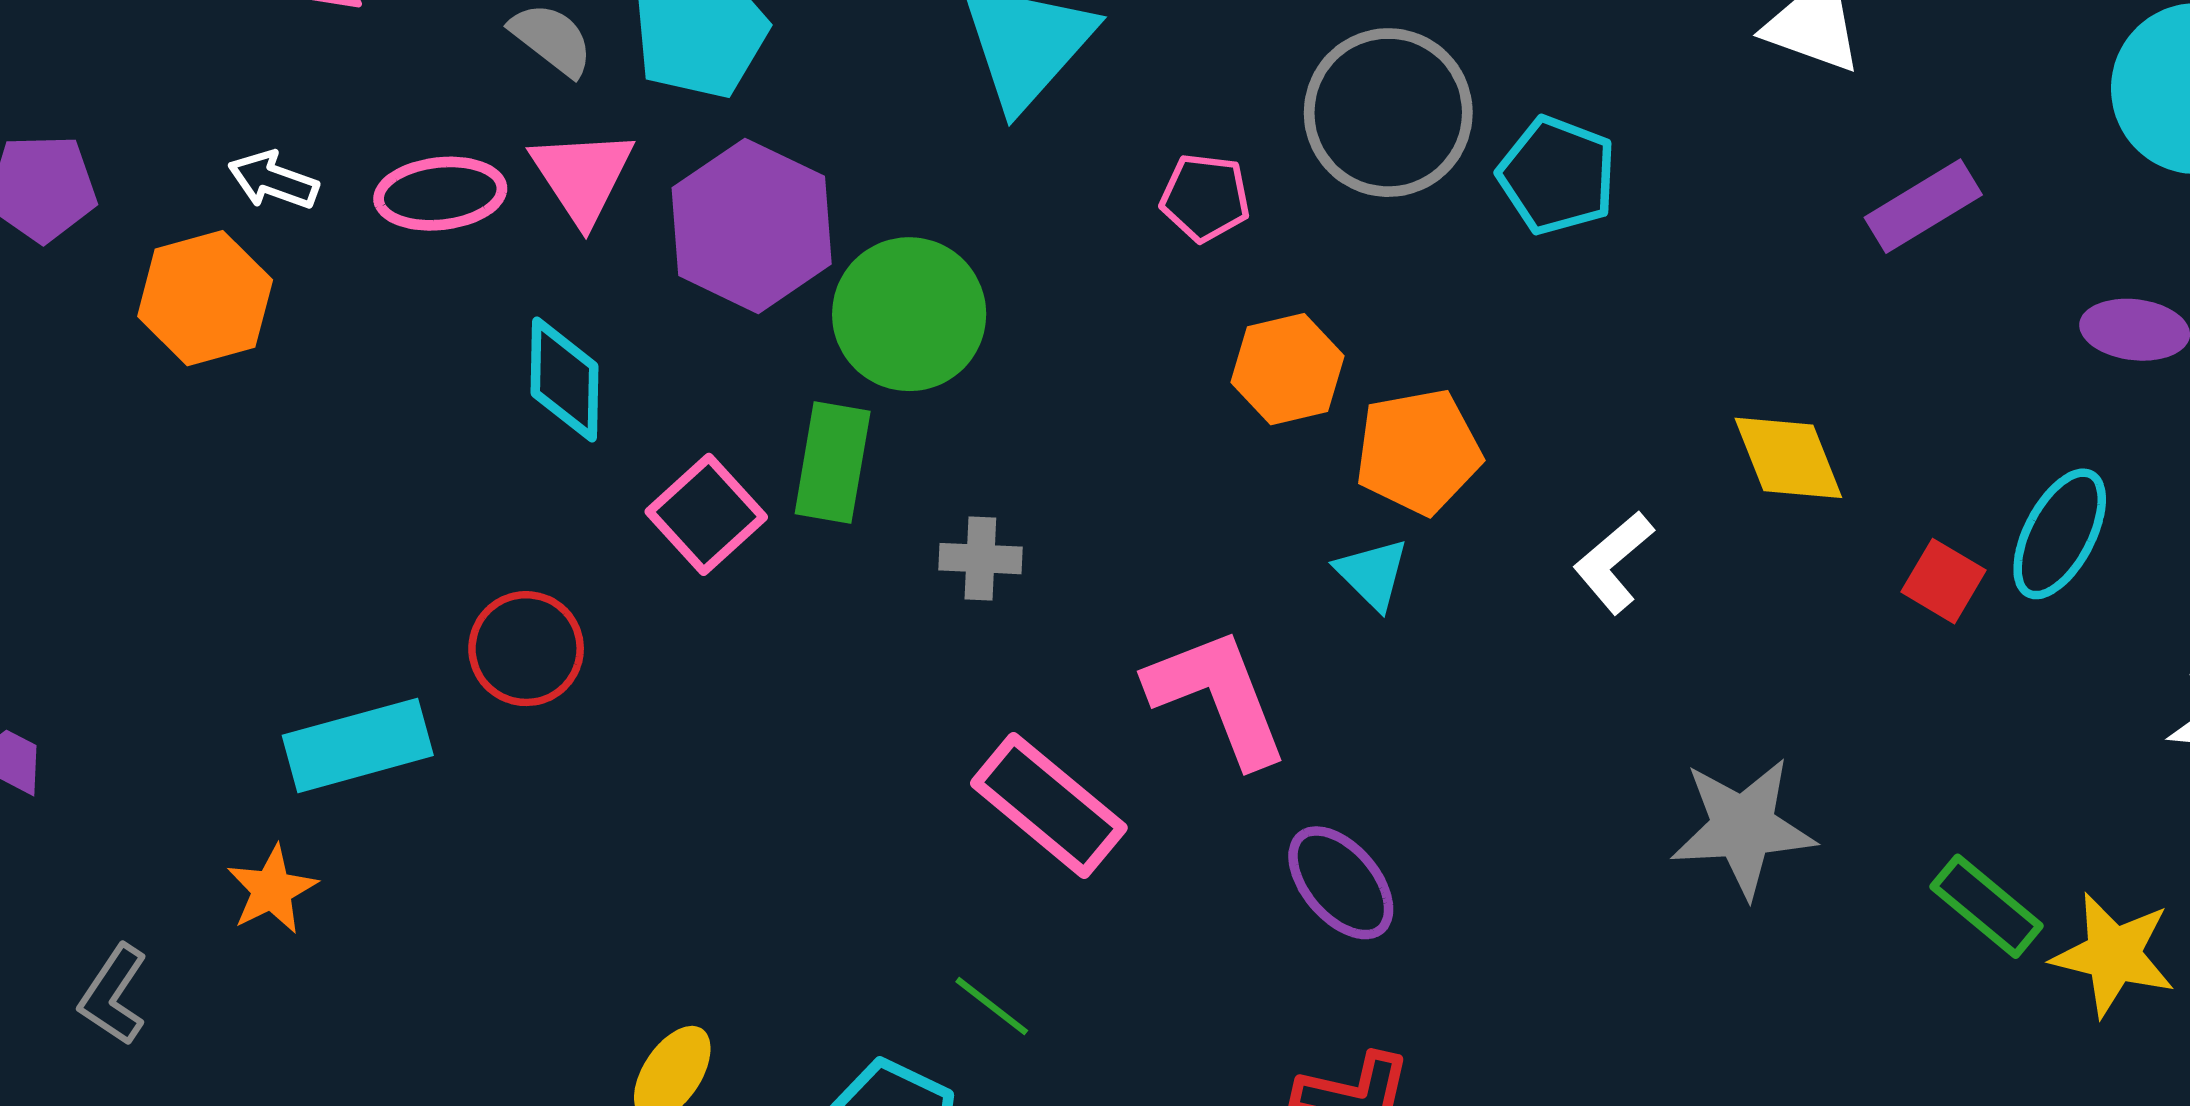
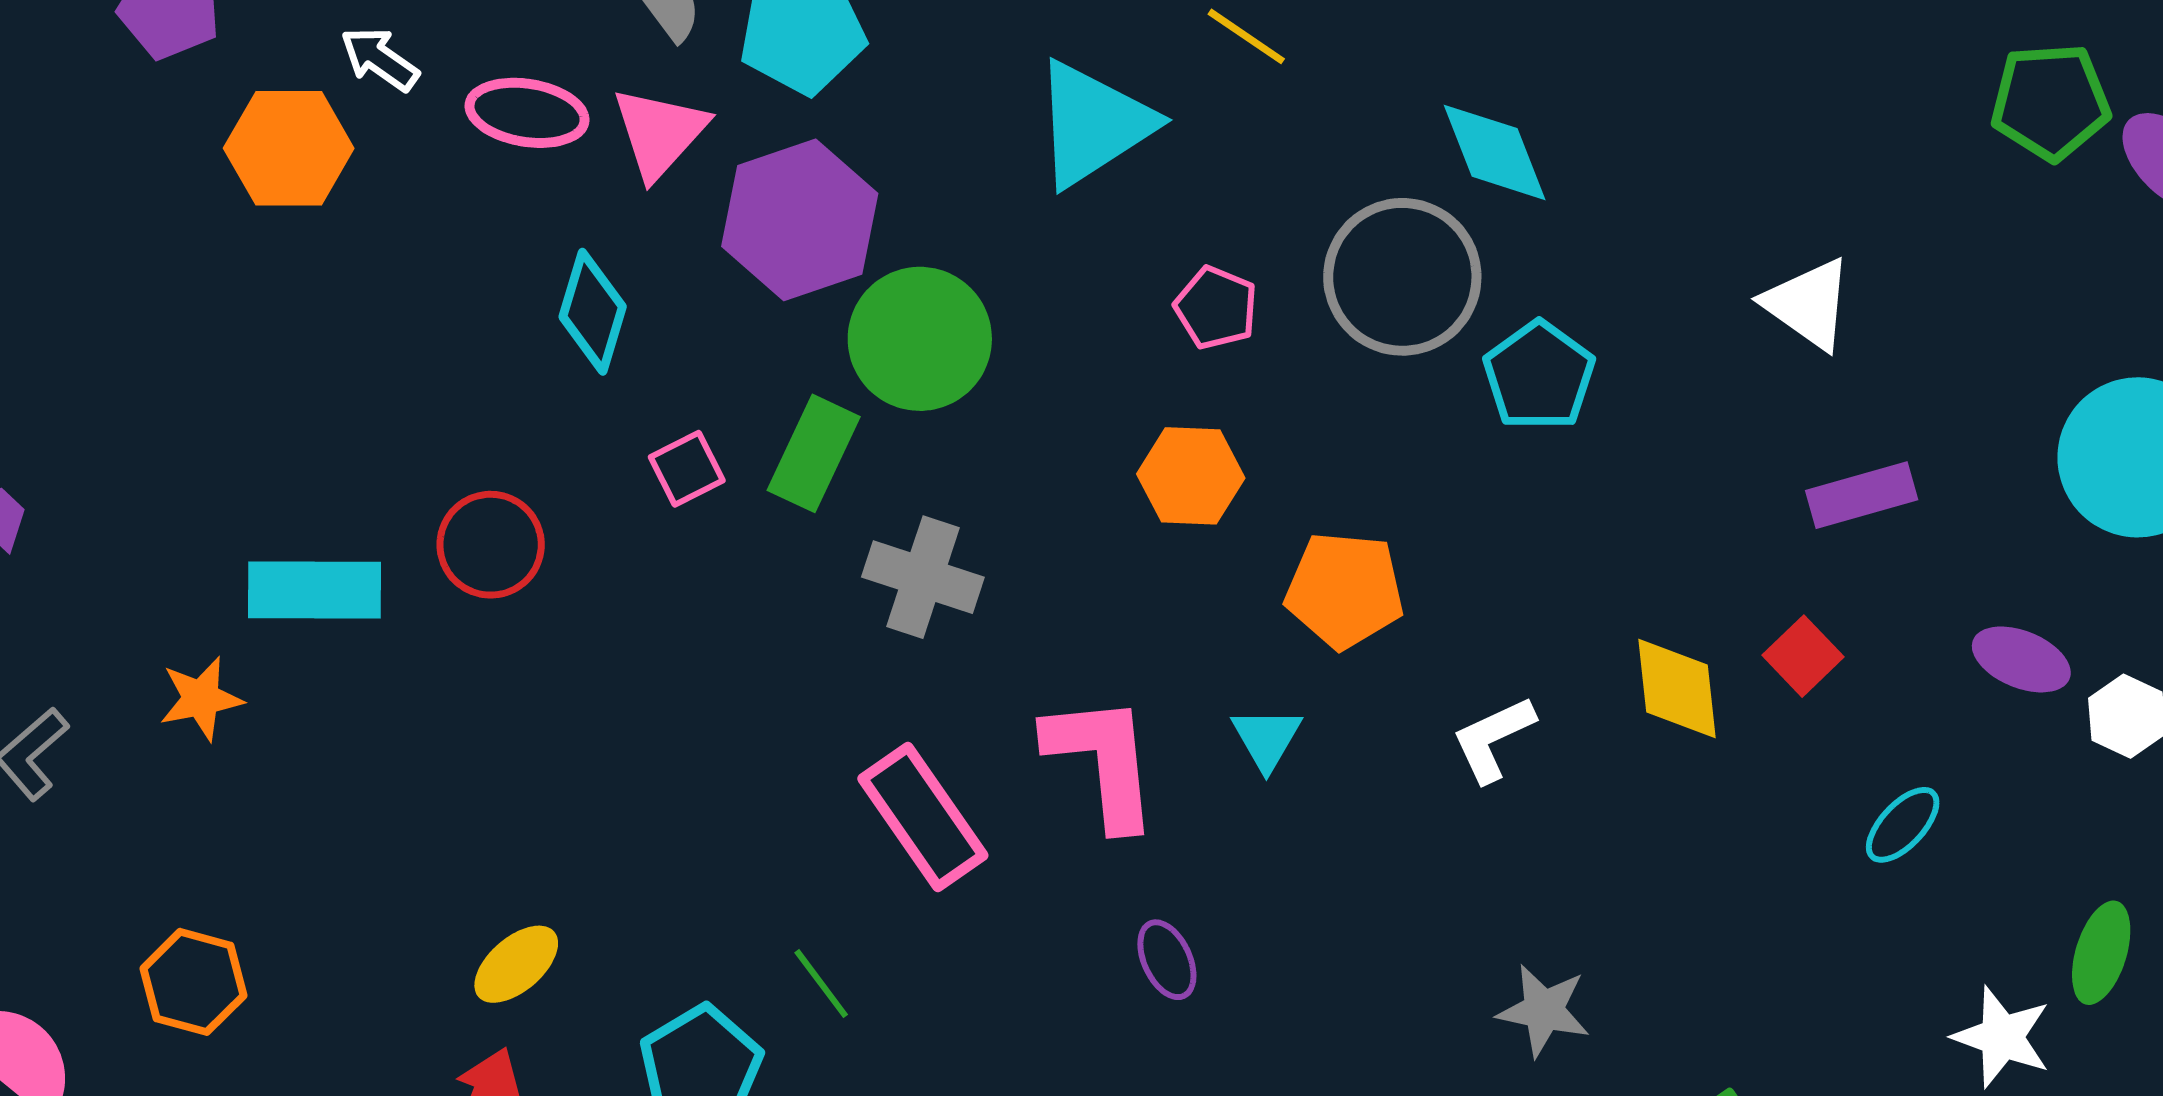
orange hexagon: (1287, 369) -> (1191, 476), moved
pink square: (706, 514) -> (687, 469), size x0.7
cyan ellipse: (2060, 534) -> (1903, 825), size x0.7
gray cross: (980, 559) -> (923, 577), size x1.5
cyan triangle: (1372, 574) -> (1266, 738), moved
red square: (1943, 581) -> (1803, 656), moved
gray star: (1743, 827) -> (1544, 1010), size x0.7
purple ellipse: (1341, 883) -> (1167, 960), size x0.7

